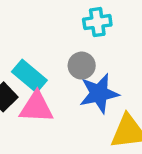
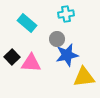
cyan rectangle: (29, 76) -> (27, 23), moved

